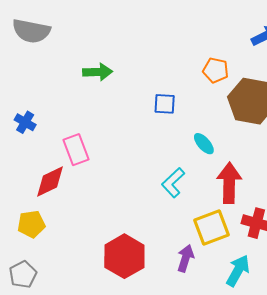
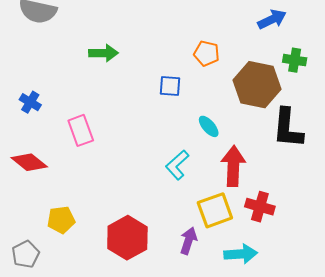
orange pentagon: (216, 70) -> (207, 53), moved
red diamond: (50, 182) -> (29, 162), moved, turned 63
yellow pentagon: (31, 224) -> (61, 220), moved
cyan arrow: (238, 271) -> (241, 254), turned 56

